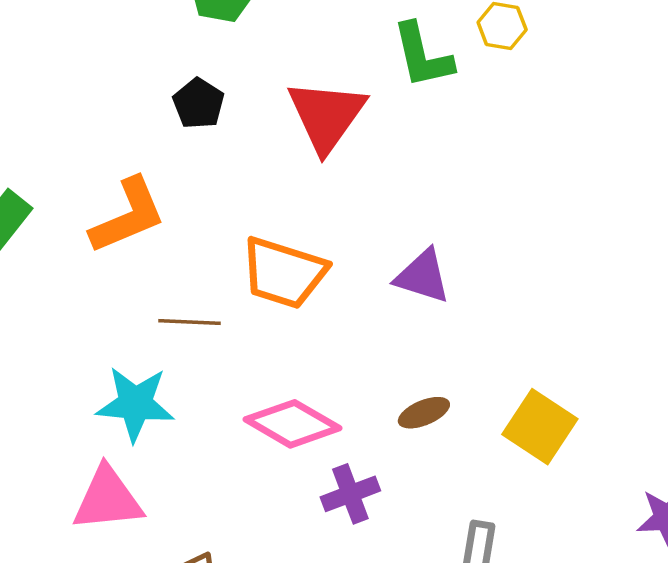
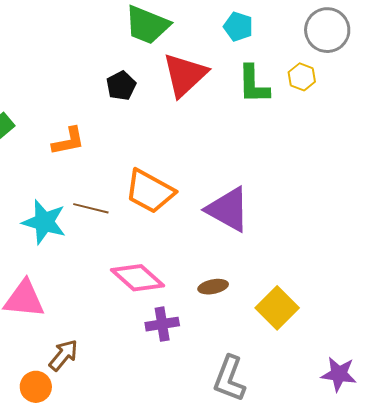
red triangle: (326, 116) -> (185, 75), moved
orange L-shape: (128, 216) -> (68, 141), size x0.7
purple triangle: (423, 276) -> (228, 209), size x1.4
cyan star: (135, 404) -> (44, 222), moved

